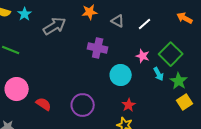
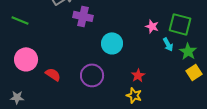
purple cross: (98, 48) -> (83, 16), moved
green square: (171, 54) -> (180, 24), turned -30
cyan circle: (121, 75) -> (112, 43), moved

